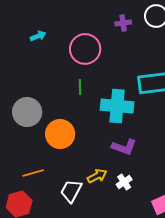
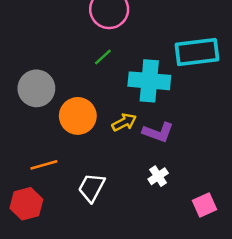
green line: (80, 87) -> (103, 57), turned 49
yellow arrow: (97, 176) -> (124, 122), moved

